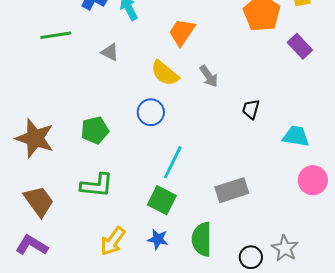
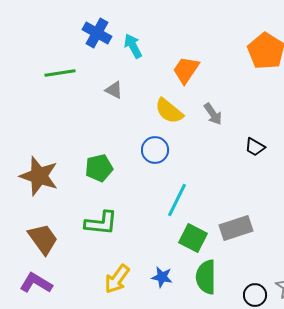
black trapezoid: (251, 109) -> (255, 147), turned -75
green square: (162, 200) -> (193, 238), moved

